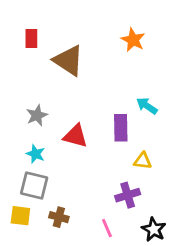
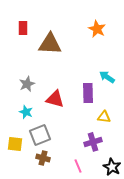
brown triangle: (69, 60) -> (50, 44), turned -30
gray square: (34, 185) -> (40, 135), moved, turned -35
yellow square: (20, 216) -> (15, 144), moved

